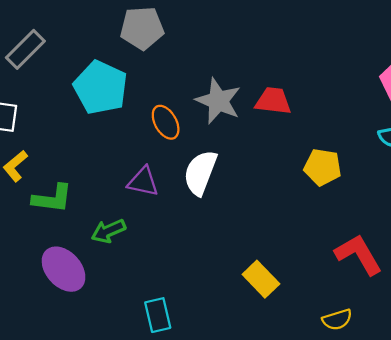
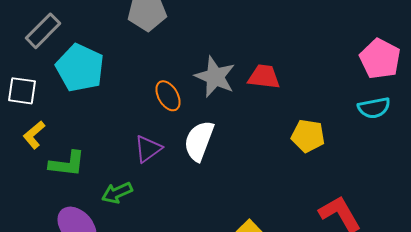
cyan pentagon: (101, 87) -> (80, 68), moved
purple triangle: (143, 182) -> (148, 149), turned -48

